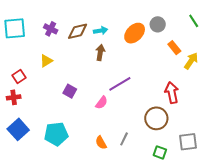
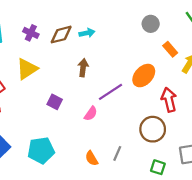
orange ellipse: (135, 33) -> (144, 76), moved
brown arrow: (100, 53) -> (83, 68), moved
yellow triangle: (46, 61) -> (27, 69), size x1.5

